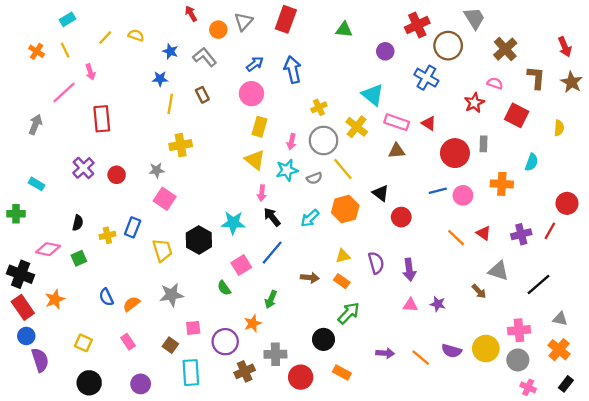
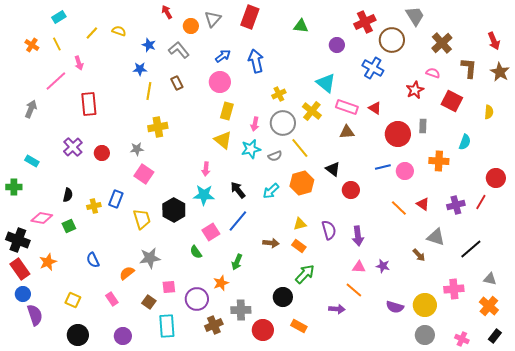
pink arrow: (262, 193) -> (206, 169), moved
orange semicircle: (131, 304) -> (127, 273), moved
orange line: (421, 358) -> (354, 290), moved
gray circle: (518, 360) -> (425, 335), moved

